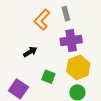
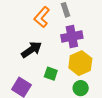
black arrow: (30, 52) -> (32, 50), size x1.5

